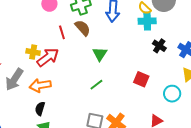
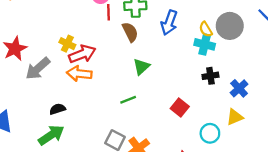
red line: (62, 32) -> (109, 12), moved
black cross: (159, 46) -> (210, 76), turned 32
orange arrow: (40, 85) -> (79, 74), moved
black semicircle: (40, 109) -> (57, 109), turned 40

